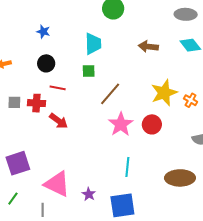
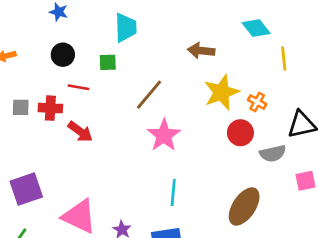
brown arrow: (148, 47) -> (201, 51), moved
green square: (89, 71) -> (108, 62), moved
red circle: (152, 124) -> (240, 133), moved
brown ellipse: (180, 178) -> (244, 207), turned -56

